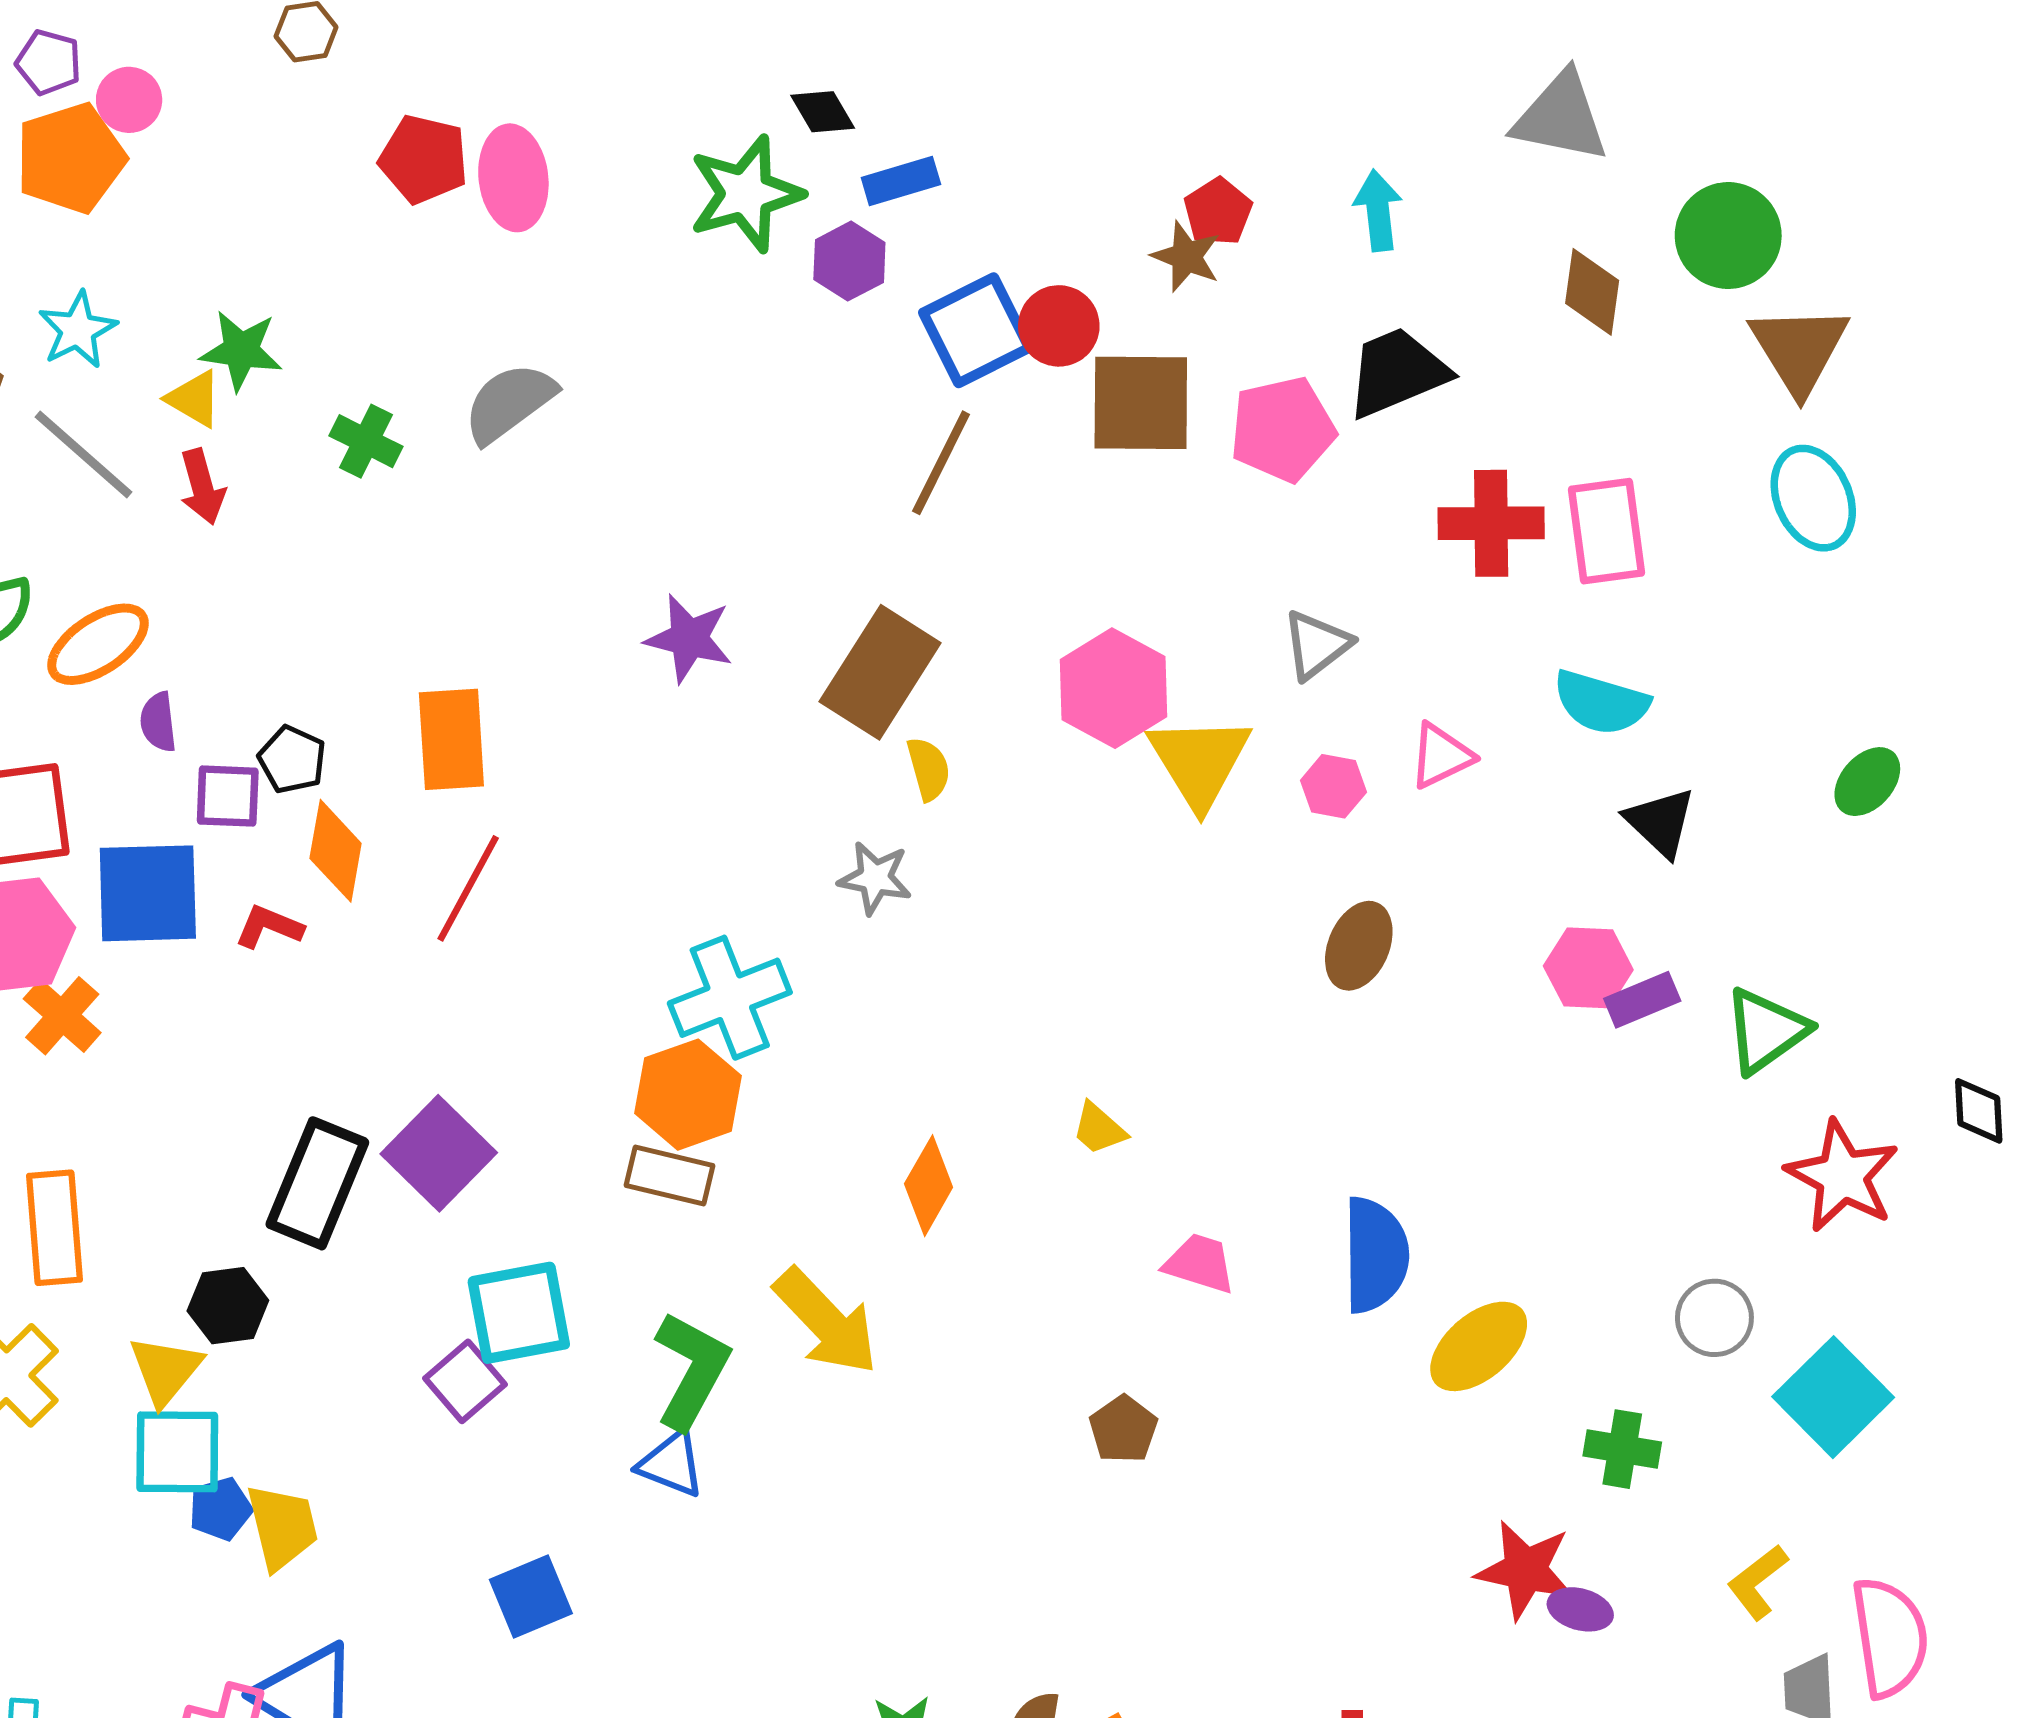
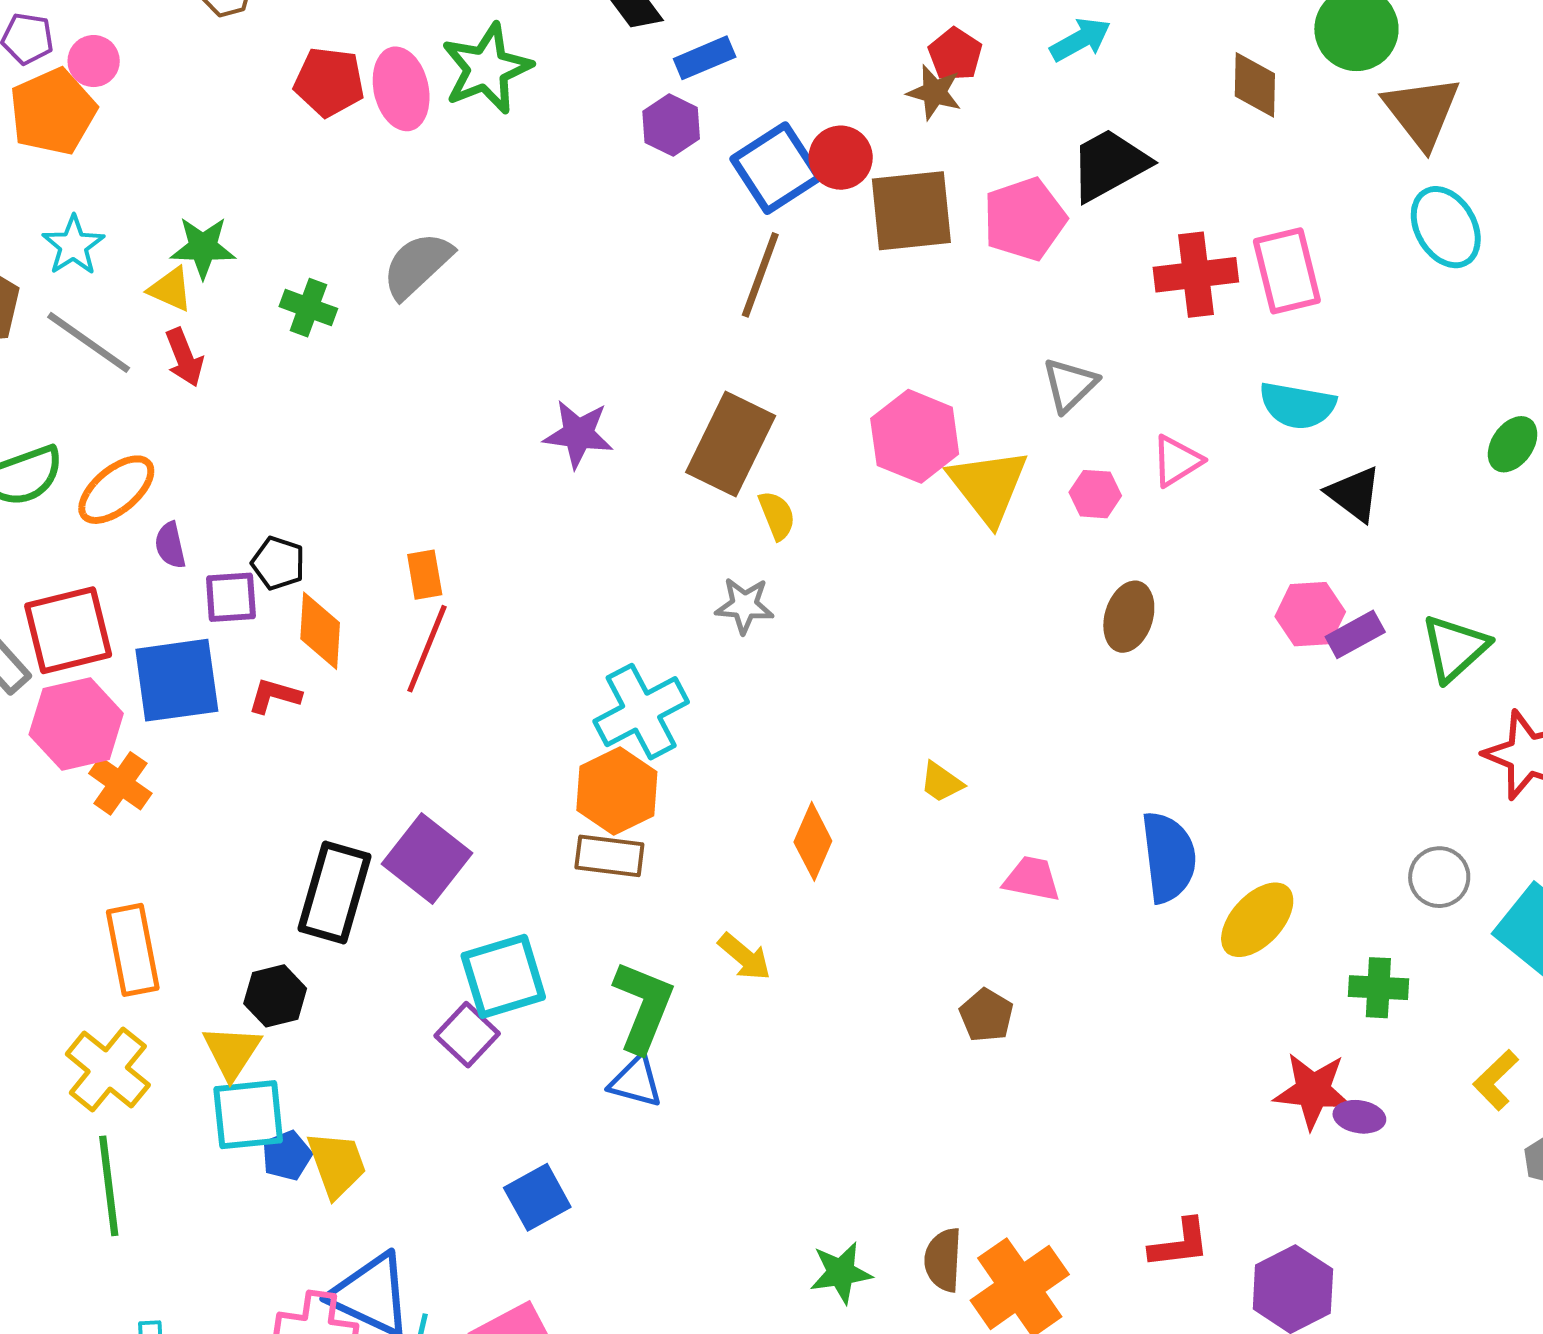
green star: (746, 194) -> (487, 68), moved
cyan arrow: (1378, 210) -> (1080, 40), turned 74
orange rectangle: (451, 739) -> (425, 575), moved, size x0.6
yellow arrow: (826, 1322) -> (744, 957), size x0.6

